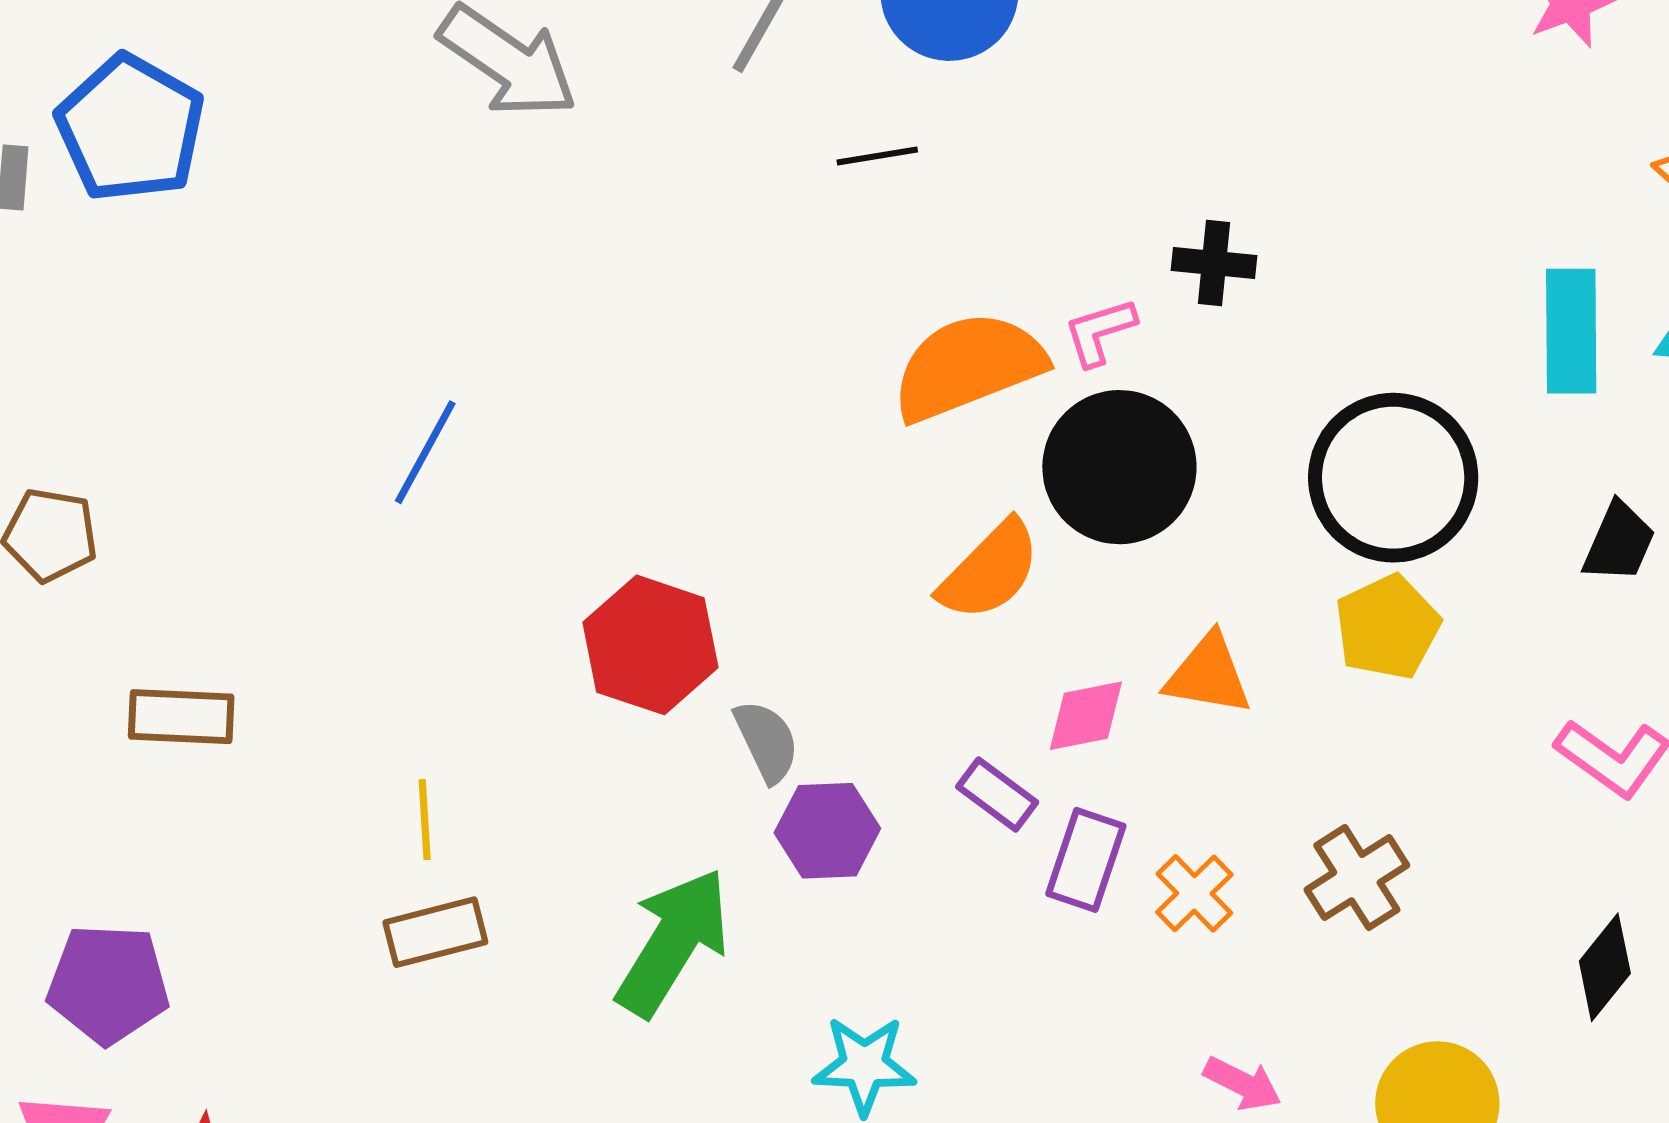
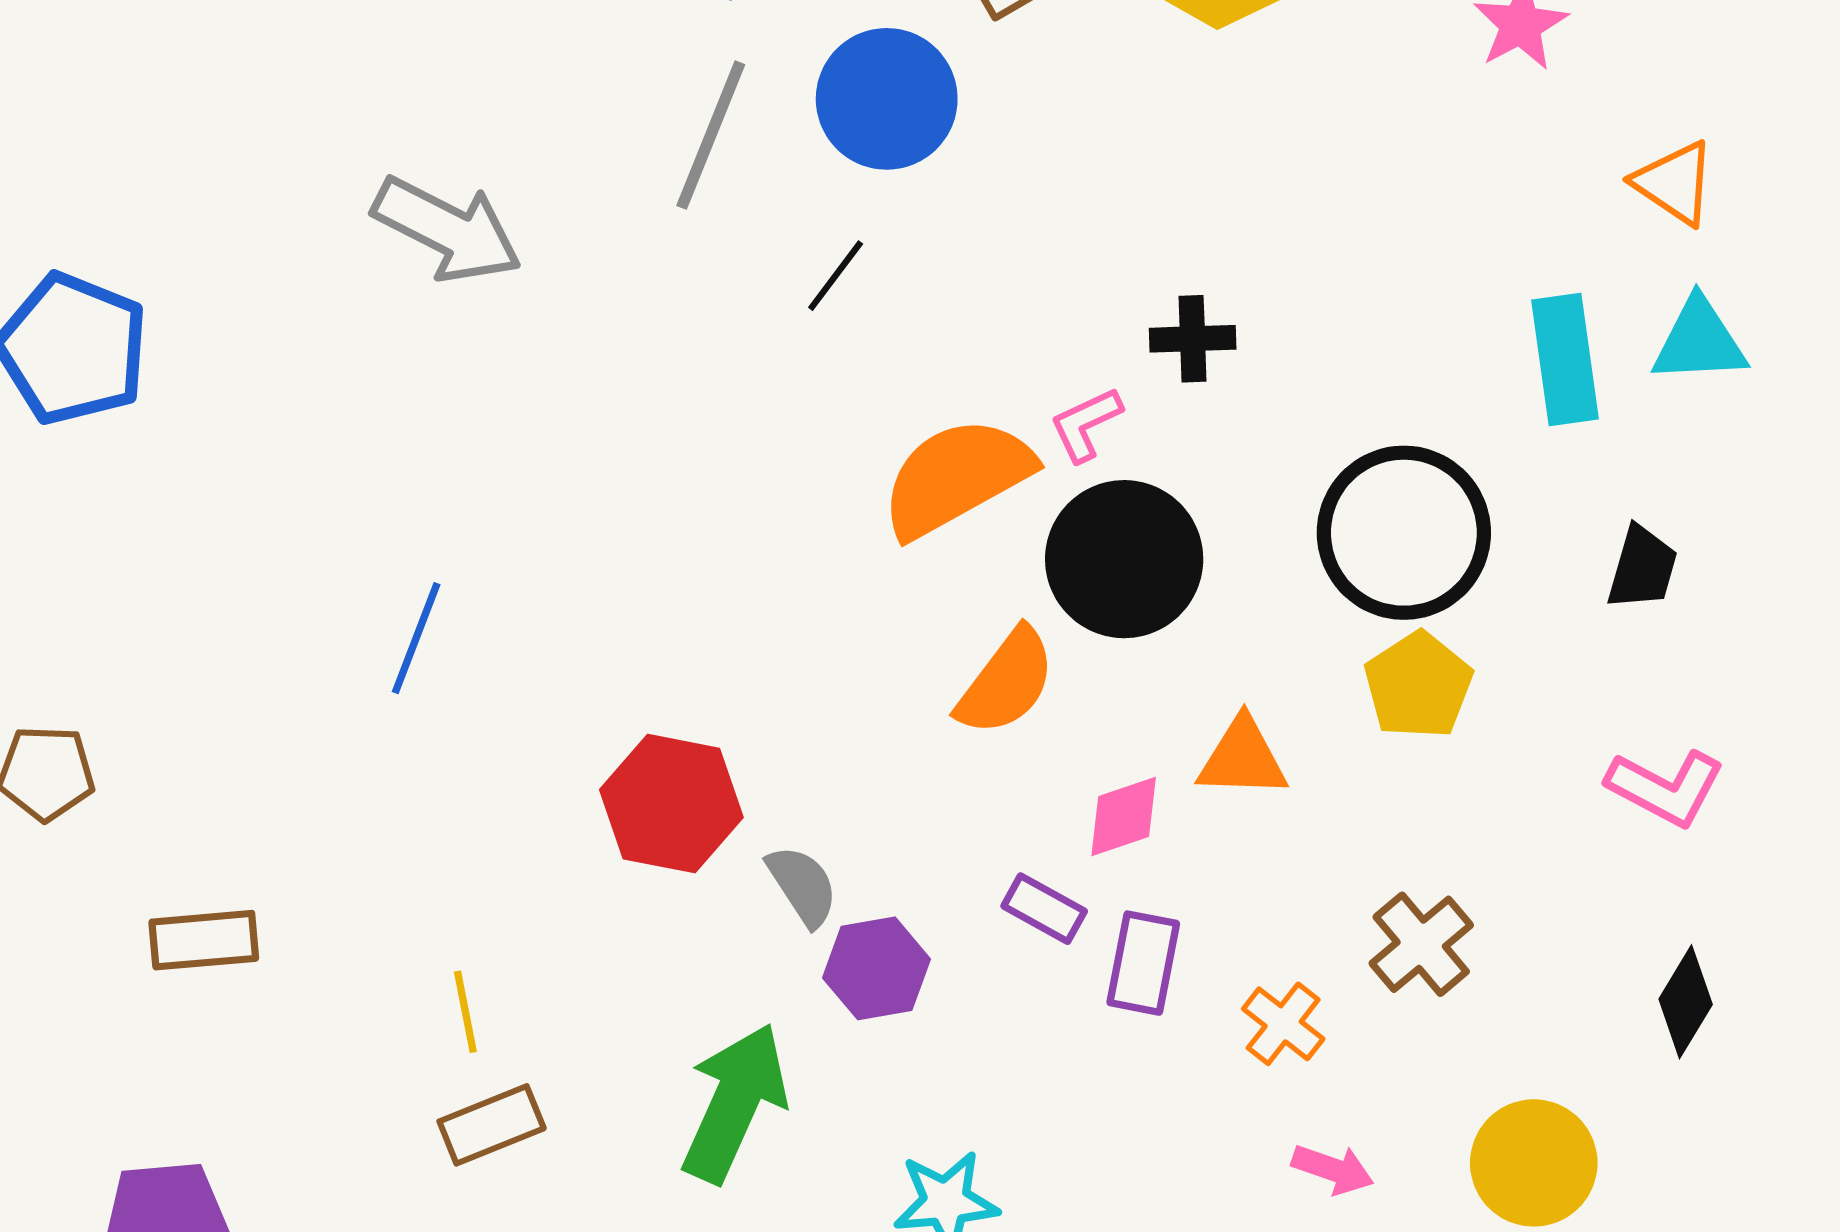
black line: (877, 156) -> (836, 276), turned -36
orange cross: (1194, 893) -> (1283, 1024), moved

